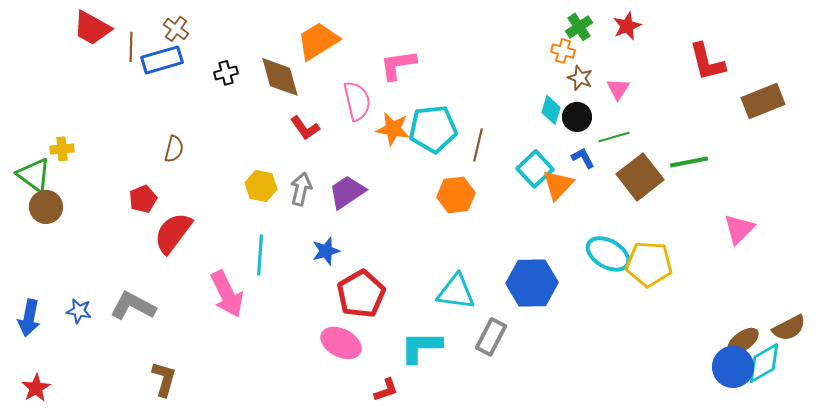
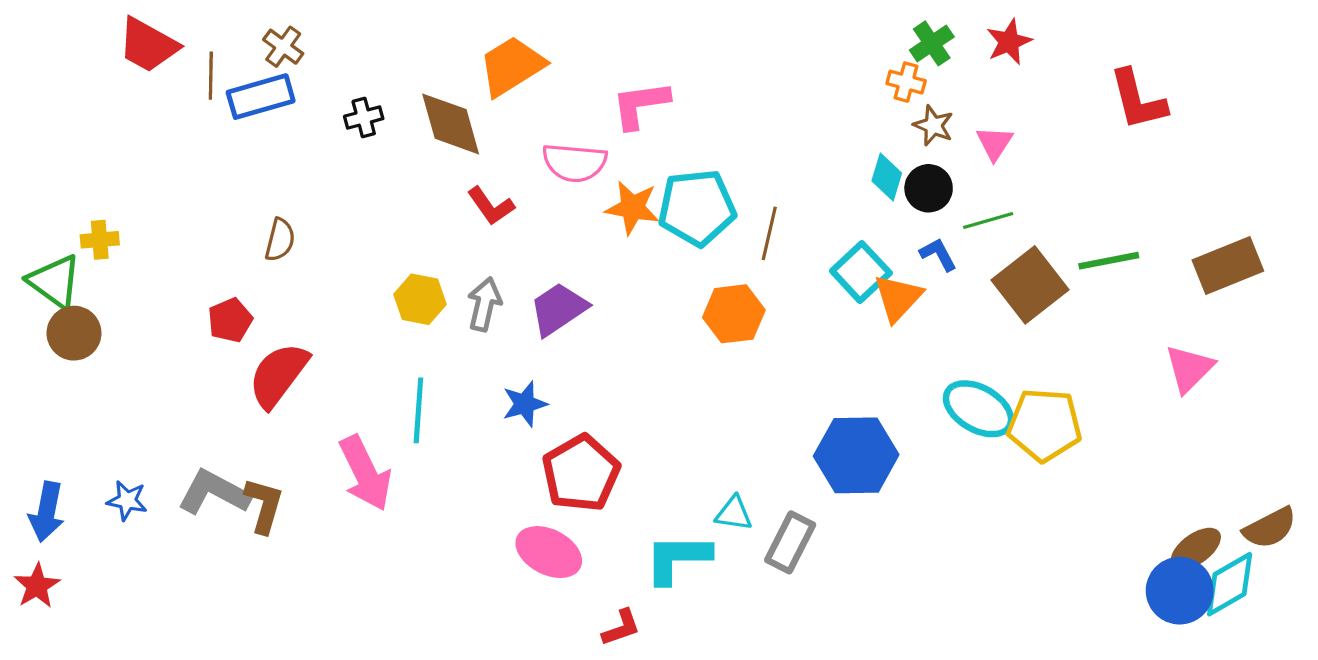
pink semicircle: (357, 101) -> (575, 163), turned 108
brown rectangle: (763, 101) -> (1228, 266), moved
cyan triangle: (456, 292) -> (734, 513), moved, size x0.6
brown L-shape: (164, 379) -> (264, 505), moved
red star: (36, 388) -> (37, 586), moved

